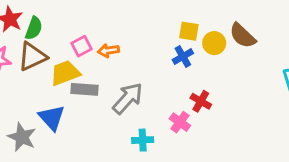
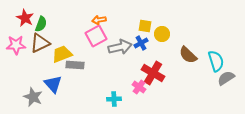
brown semicircle: (243, 36) -> (188, 55), moved
pink square: (82, 46) -> (96, 36), moved, size x1.5
orange arrow: (108, 51) -> (99, 20), moved
gray arrow: (128, 98) -> (120, 47), moved, turned 35
red cross: (201, 101) -> (153, 73), size x1.6

